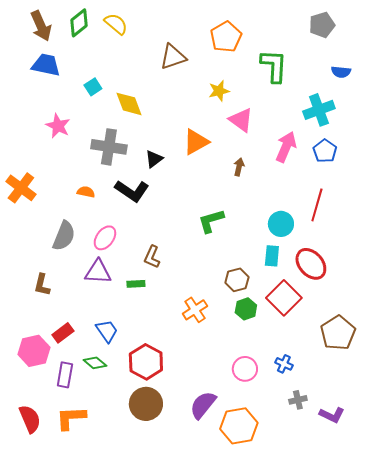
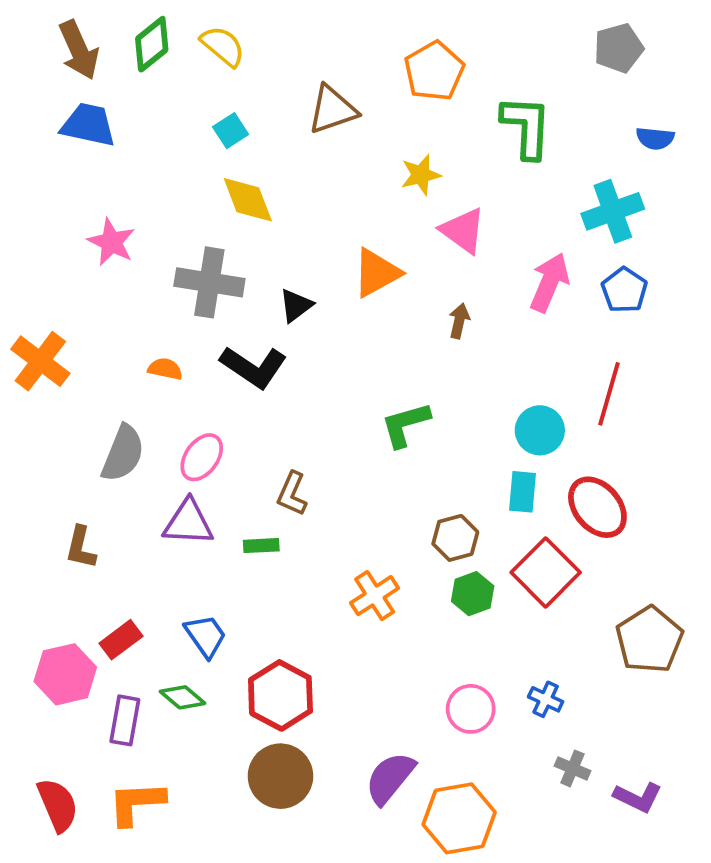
cyan square: (93, 87) -> (231, 131), moved
gray cross: (298, 400) -> (572, 768), turned 36

